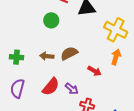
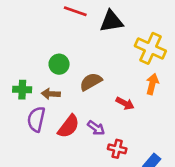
green circle: (51, 20) -> (59, 64), moved
brown arrow: (47, 56) -> (51, 94), moved
purple semicircle: (17, 88) -> (36, 119), moved

